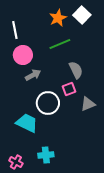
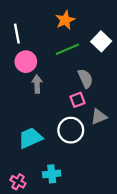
white square: (82, 15) -> (101, 41), moved
gray arrow: (33, 75) -> (37, 84), turned -63
white circle: (48, 103) -> (71, 130), moved
cyan trapezoid: (27, 123) -> (30, 138), turned -50

